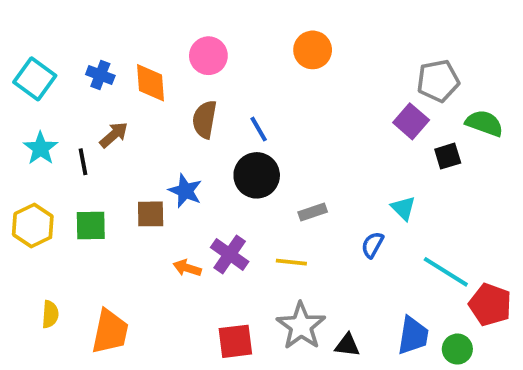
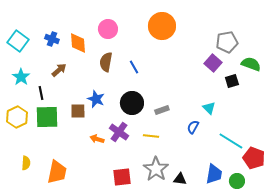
orange circle: (313, 50) -> (162, 26), size x1.4
black line: (83, 162) -> (41, 93), moved
black circle: (257, 175) -> (132, 103), moved
green square: (91, 226) -> (47, 117), size x1.4

